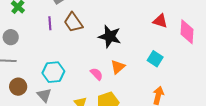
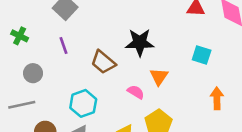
brown trapezoid: (73, 22) -> (103, 62), moved
gray circle: (11, 37) -> (33, 73), moved

